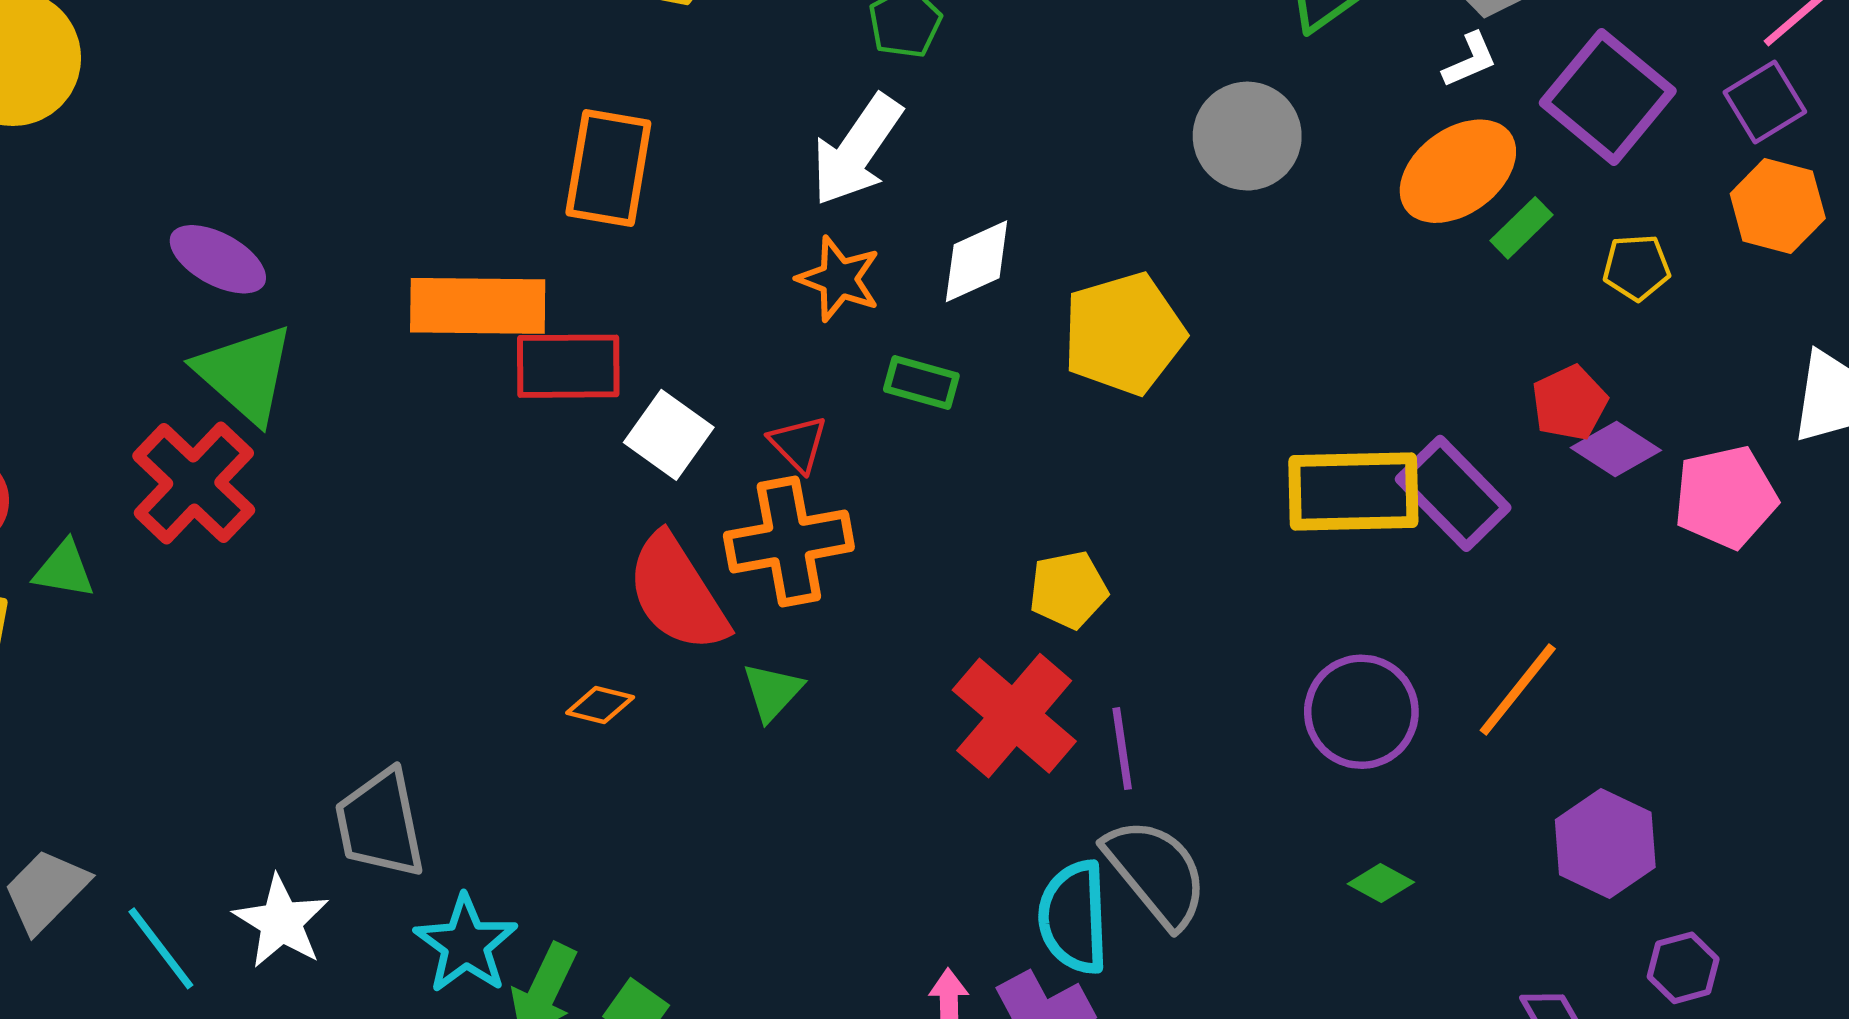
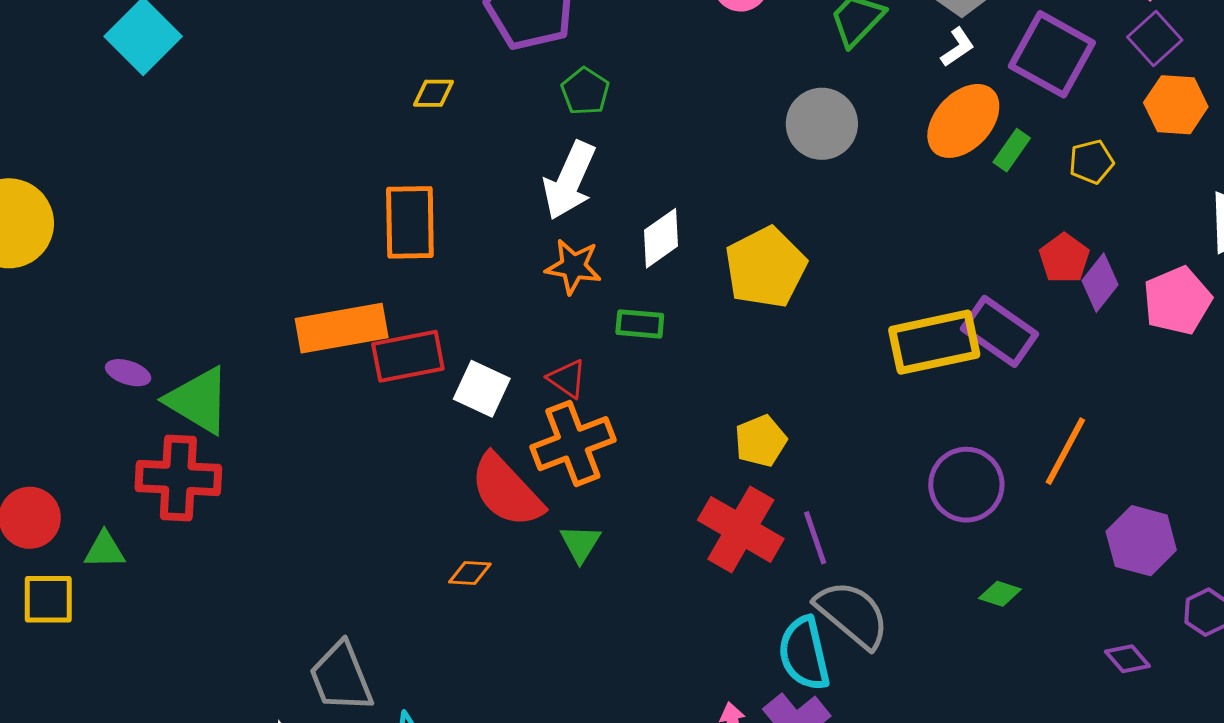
purple ellipse: (218, 259) -> (128, 373), moved, size x0.7
purple diamond: (1616, 449) -> (1100, 283), turned -74
red cross: (194, 483) -> (178, 478), turned -30

